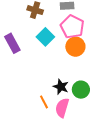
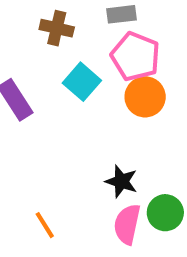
green circle: (81, 90) -> (165, 213), moved
orange line: (44, 102) -> (45, 225), moved

